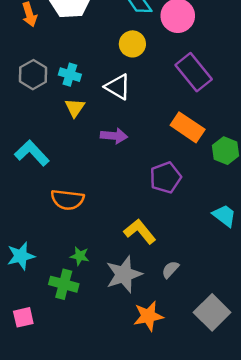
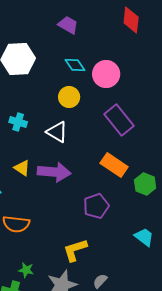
yellow triangle: (75, 108) -> (22, 168), moved, turned -30
purple arrow: (114, 136) -> (54, 172), size x1.5
yellow L-shape: (140, 231) -> (75, 250), turned -68

